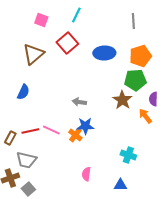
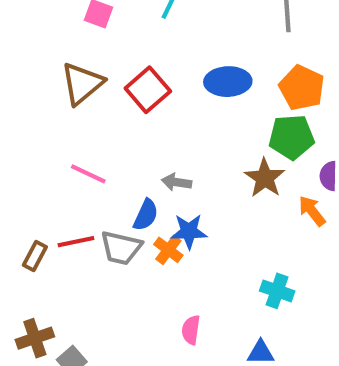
red square: (67, 43) -> (148, 90), moved
orange pentagon: (140, 56) -> (302, 88), turned -30
blue semicircle: (23, 92) -> (146, 215), moved
pink line: (51, 130) -> (88, 174), moved
gray trapezoid: (26, 160) -> (121, 248), moved

